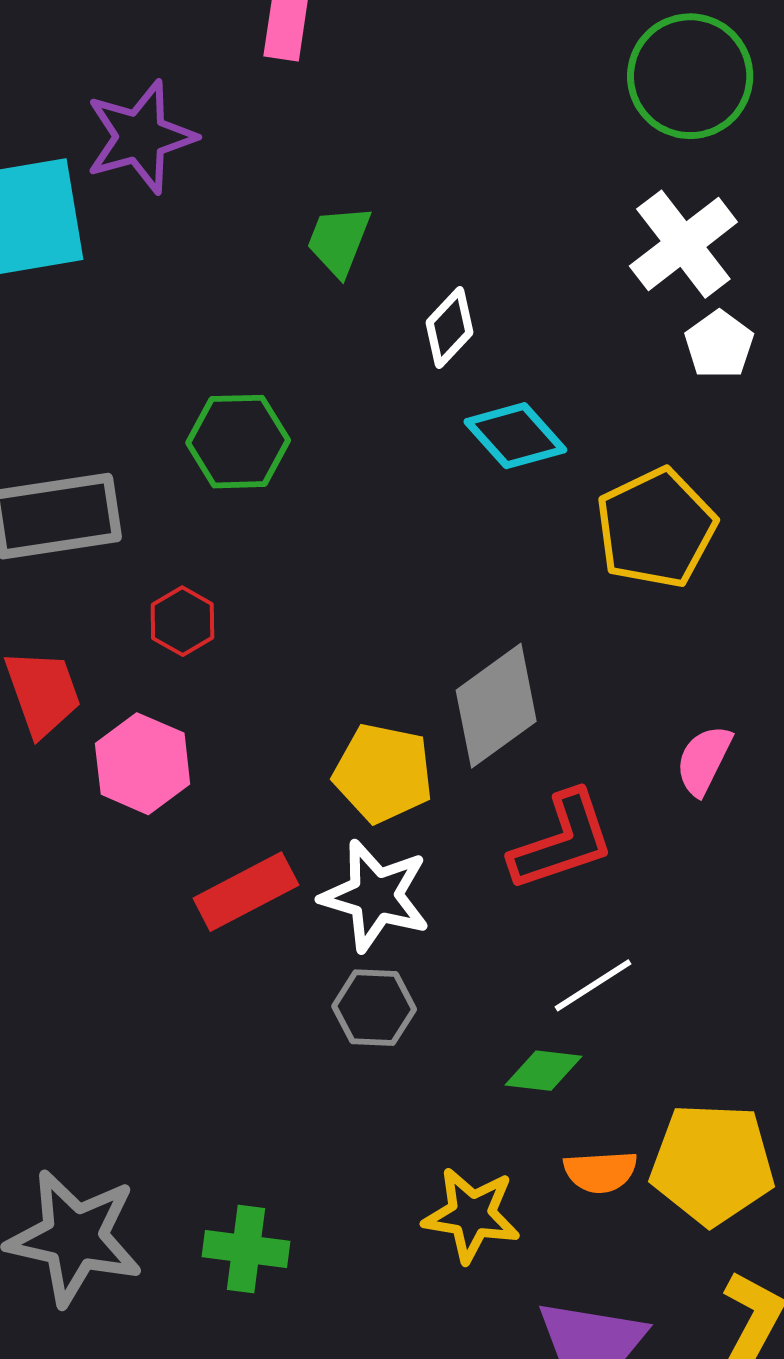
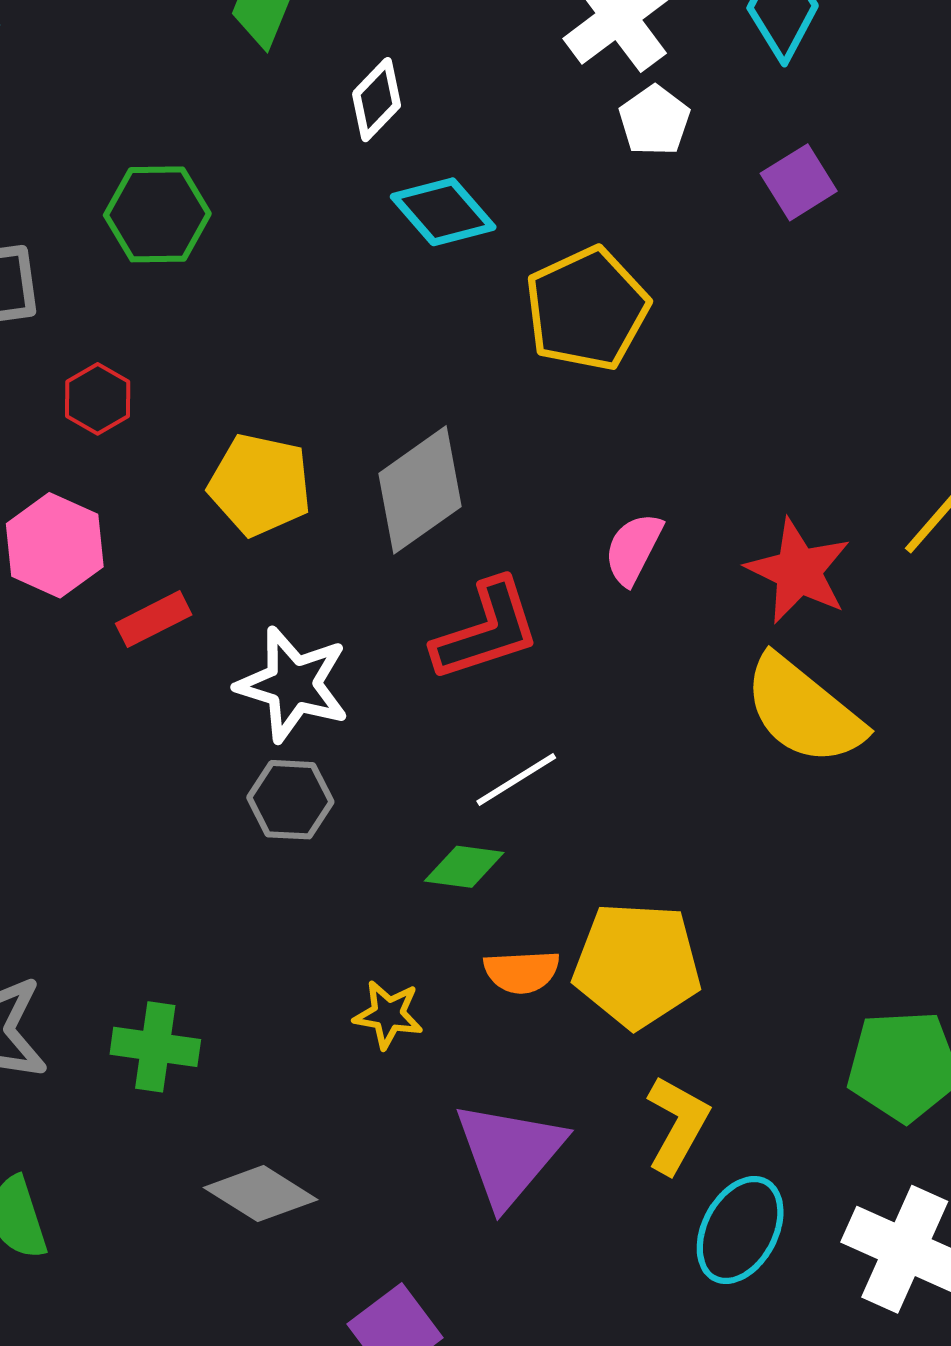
yellow pentagon: (383, 773) -> (260, 485), moved
red rectangle: (246, 892) -> (154, 619), moved, size x0.7
yellow star: (472, 1215) -> (388, 1015), size x0.7

